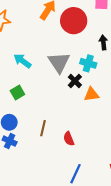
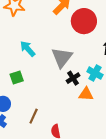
cyan cross: (88, 63) -> (95, 73), moved

